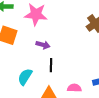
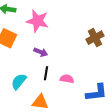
pink semicircle: (74, 88) -> (67, 79), moved

